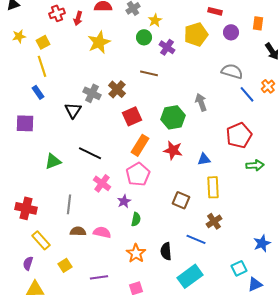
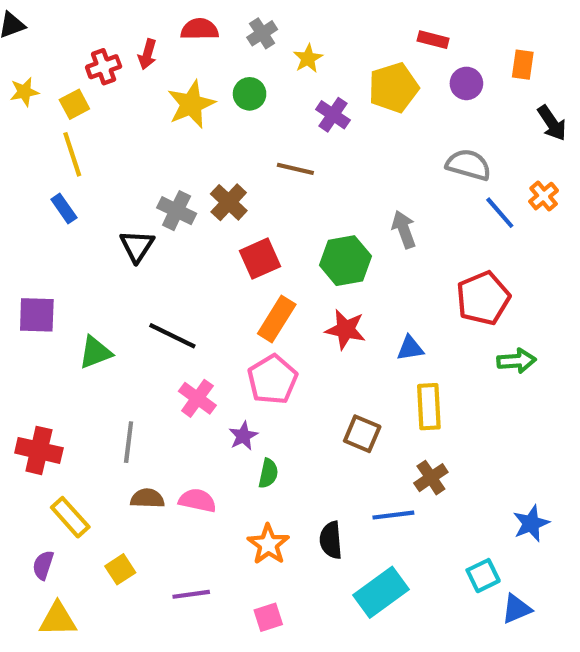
red cross: (57, 13) -> (104, 67), moved
green circle: (144, 37) -> (250, 94), moved
purple square: (25, 123) -> (37, 315), moved
blue line: (196, 239) -> (393, 515), turned -30

